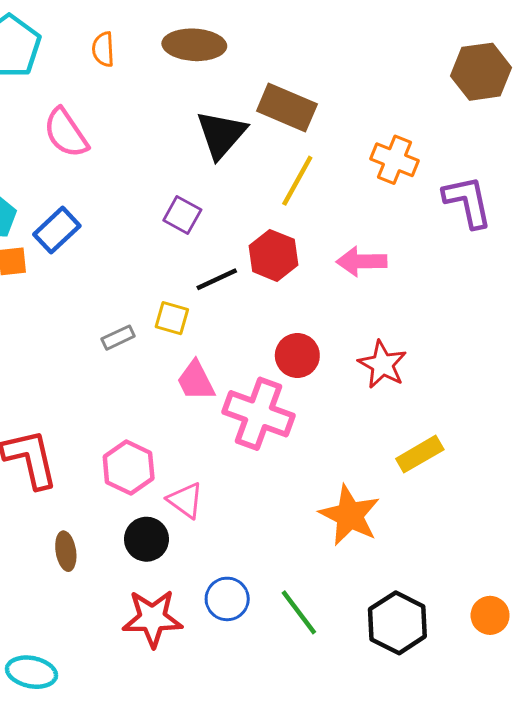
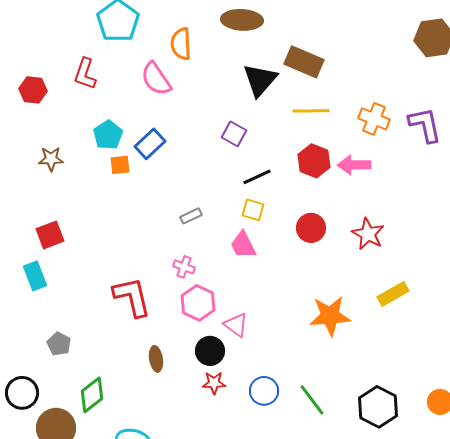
orange semicircle: (103, 49) -> (181, 44), moved, size x1.4
orange cross: (394, 160) -> (374, 119), moved
yellow line: (297, 181) -> (311, 111), turned 60
red hexagon: (273, 255) -> (314, 161), moved
yellow square: (172, 318) -> (253, 210), moved
pink cross: (259, 414) -> (184, 267), moved, size x0.5
orange star: (350, 515) -> (330, 316), moved, turned -30
red star: (152, 618) -> (214, 383), moved, size x0.6

